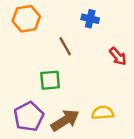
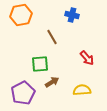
red arrow: (118, 56) -> (87, 58), moved
brown arrow: (65, 120) -> (52, 82), moved, size x0.6

